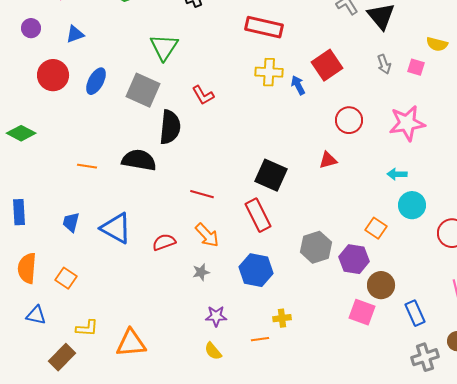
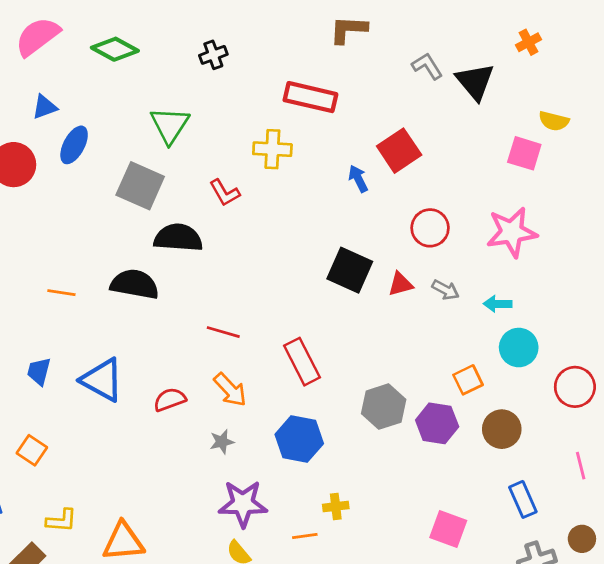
gray arrow: (384, 64) -> (445, 290), moved, turned -42
pink square: (416, 67) -> (524, 153), size x1.4
yellow cross: (269, 72) -> (272, 149), moved
blue ellipse: (96, 81) -> (74, 145), moved
black semicircle: (170, 127) -> (178, 238), turned -92
black square: (271, 175) -> (350, 270), moved
orange square: (376, 228) -> (468, 380), turned 30
brown circle: (381, 285) -> (502, 429), moved
pink square: (362, 312) -> (448, 529), moved
purple star: (216, 316) -> (243, 504), size x1.6

